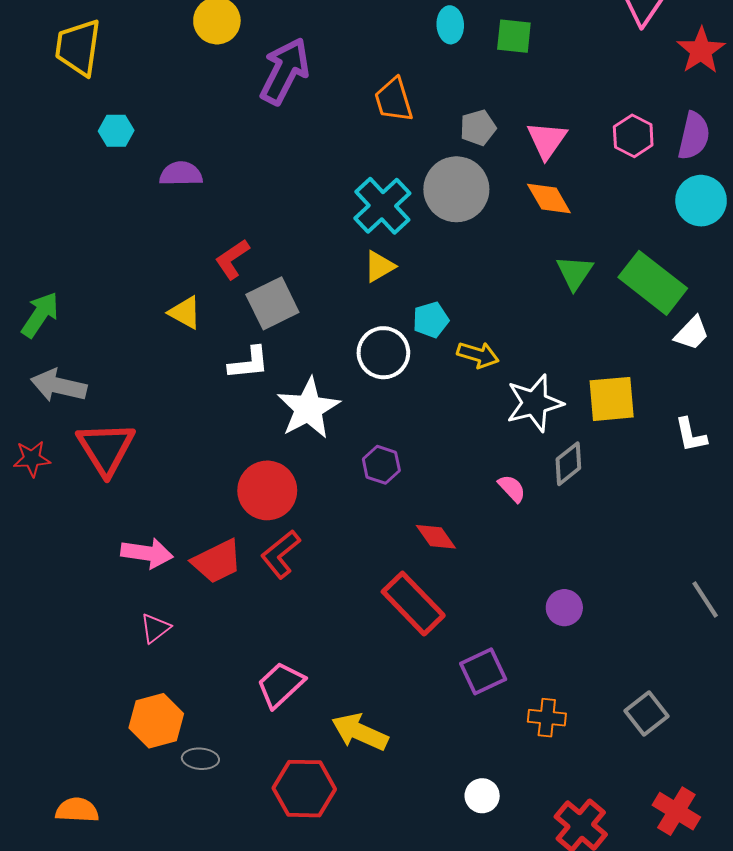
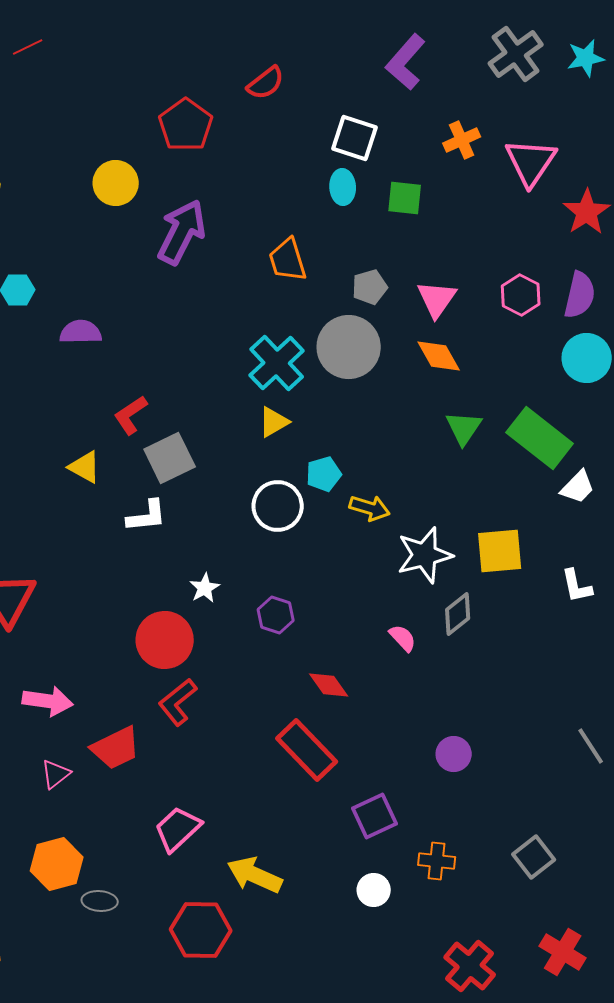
white star: (308, 408) -> (205, 588), moved, size x0.5
red trapezoid: (217, 561) -> (116, 748), moved
white circle: (482, 796) -> (374, 890), moved

